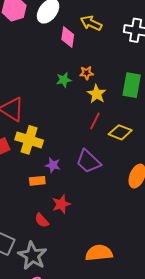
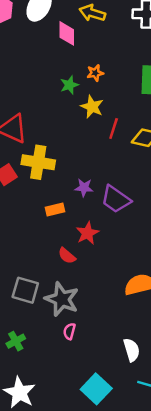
yellow star: (97, 94) -> (92, 107), moved
purple trapezoid: (88, 161) -> (116, 199), moved
purple star: (53, 165) -> (84, 188), moved

